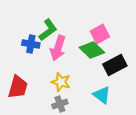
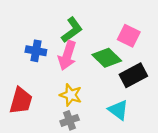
green L-shape: (48, 30) -> (72, 30), moved
pink square: (100, 34) -> (129, 36), moved, turned -36

